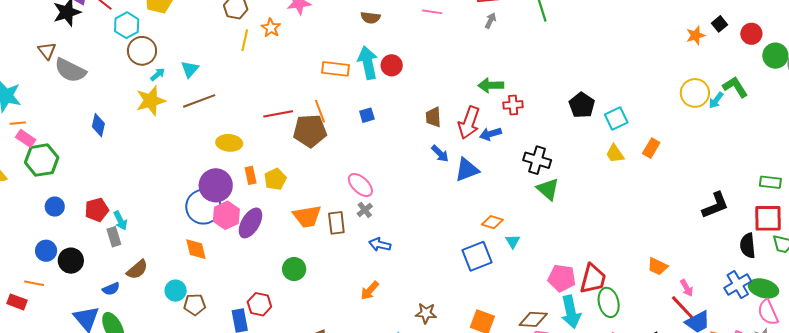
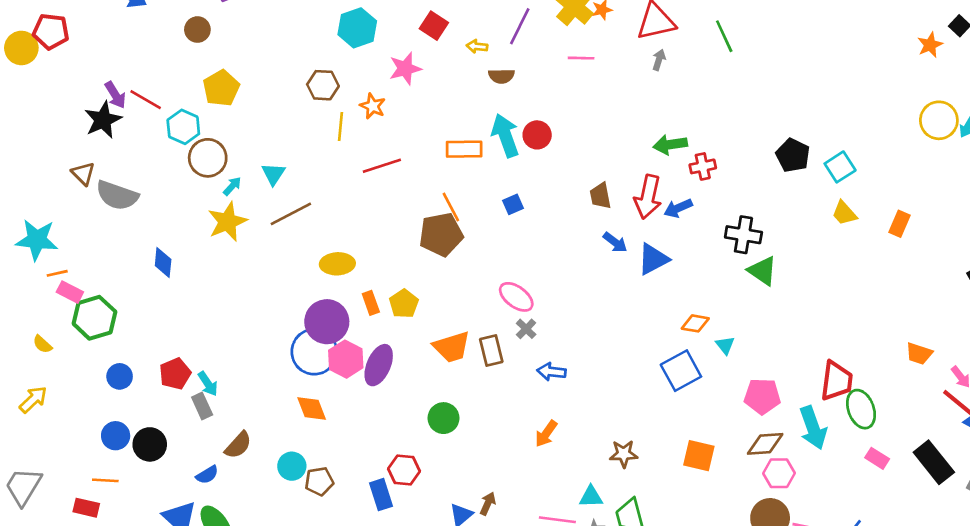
red line: (278, 114) -> (382, 166), moved
orange rectangle: (651, 148) -> (900, 224), moved
pink pentagon: (562, 278) -> (762, 396), moved

